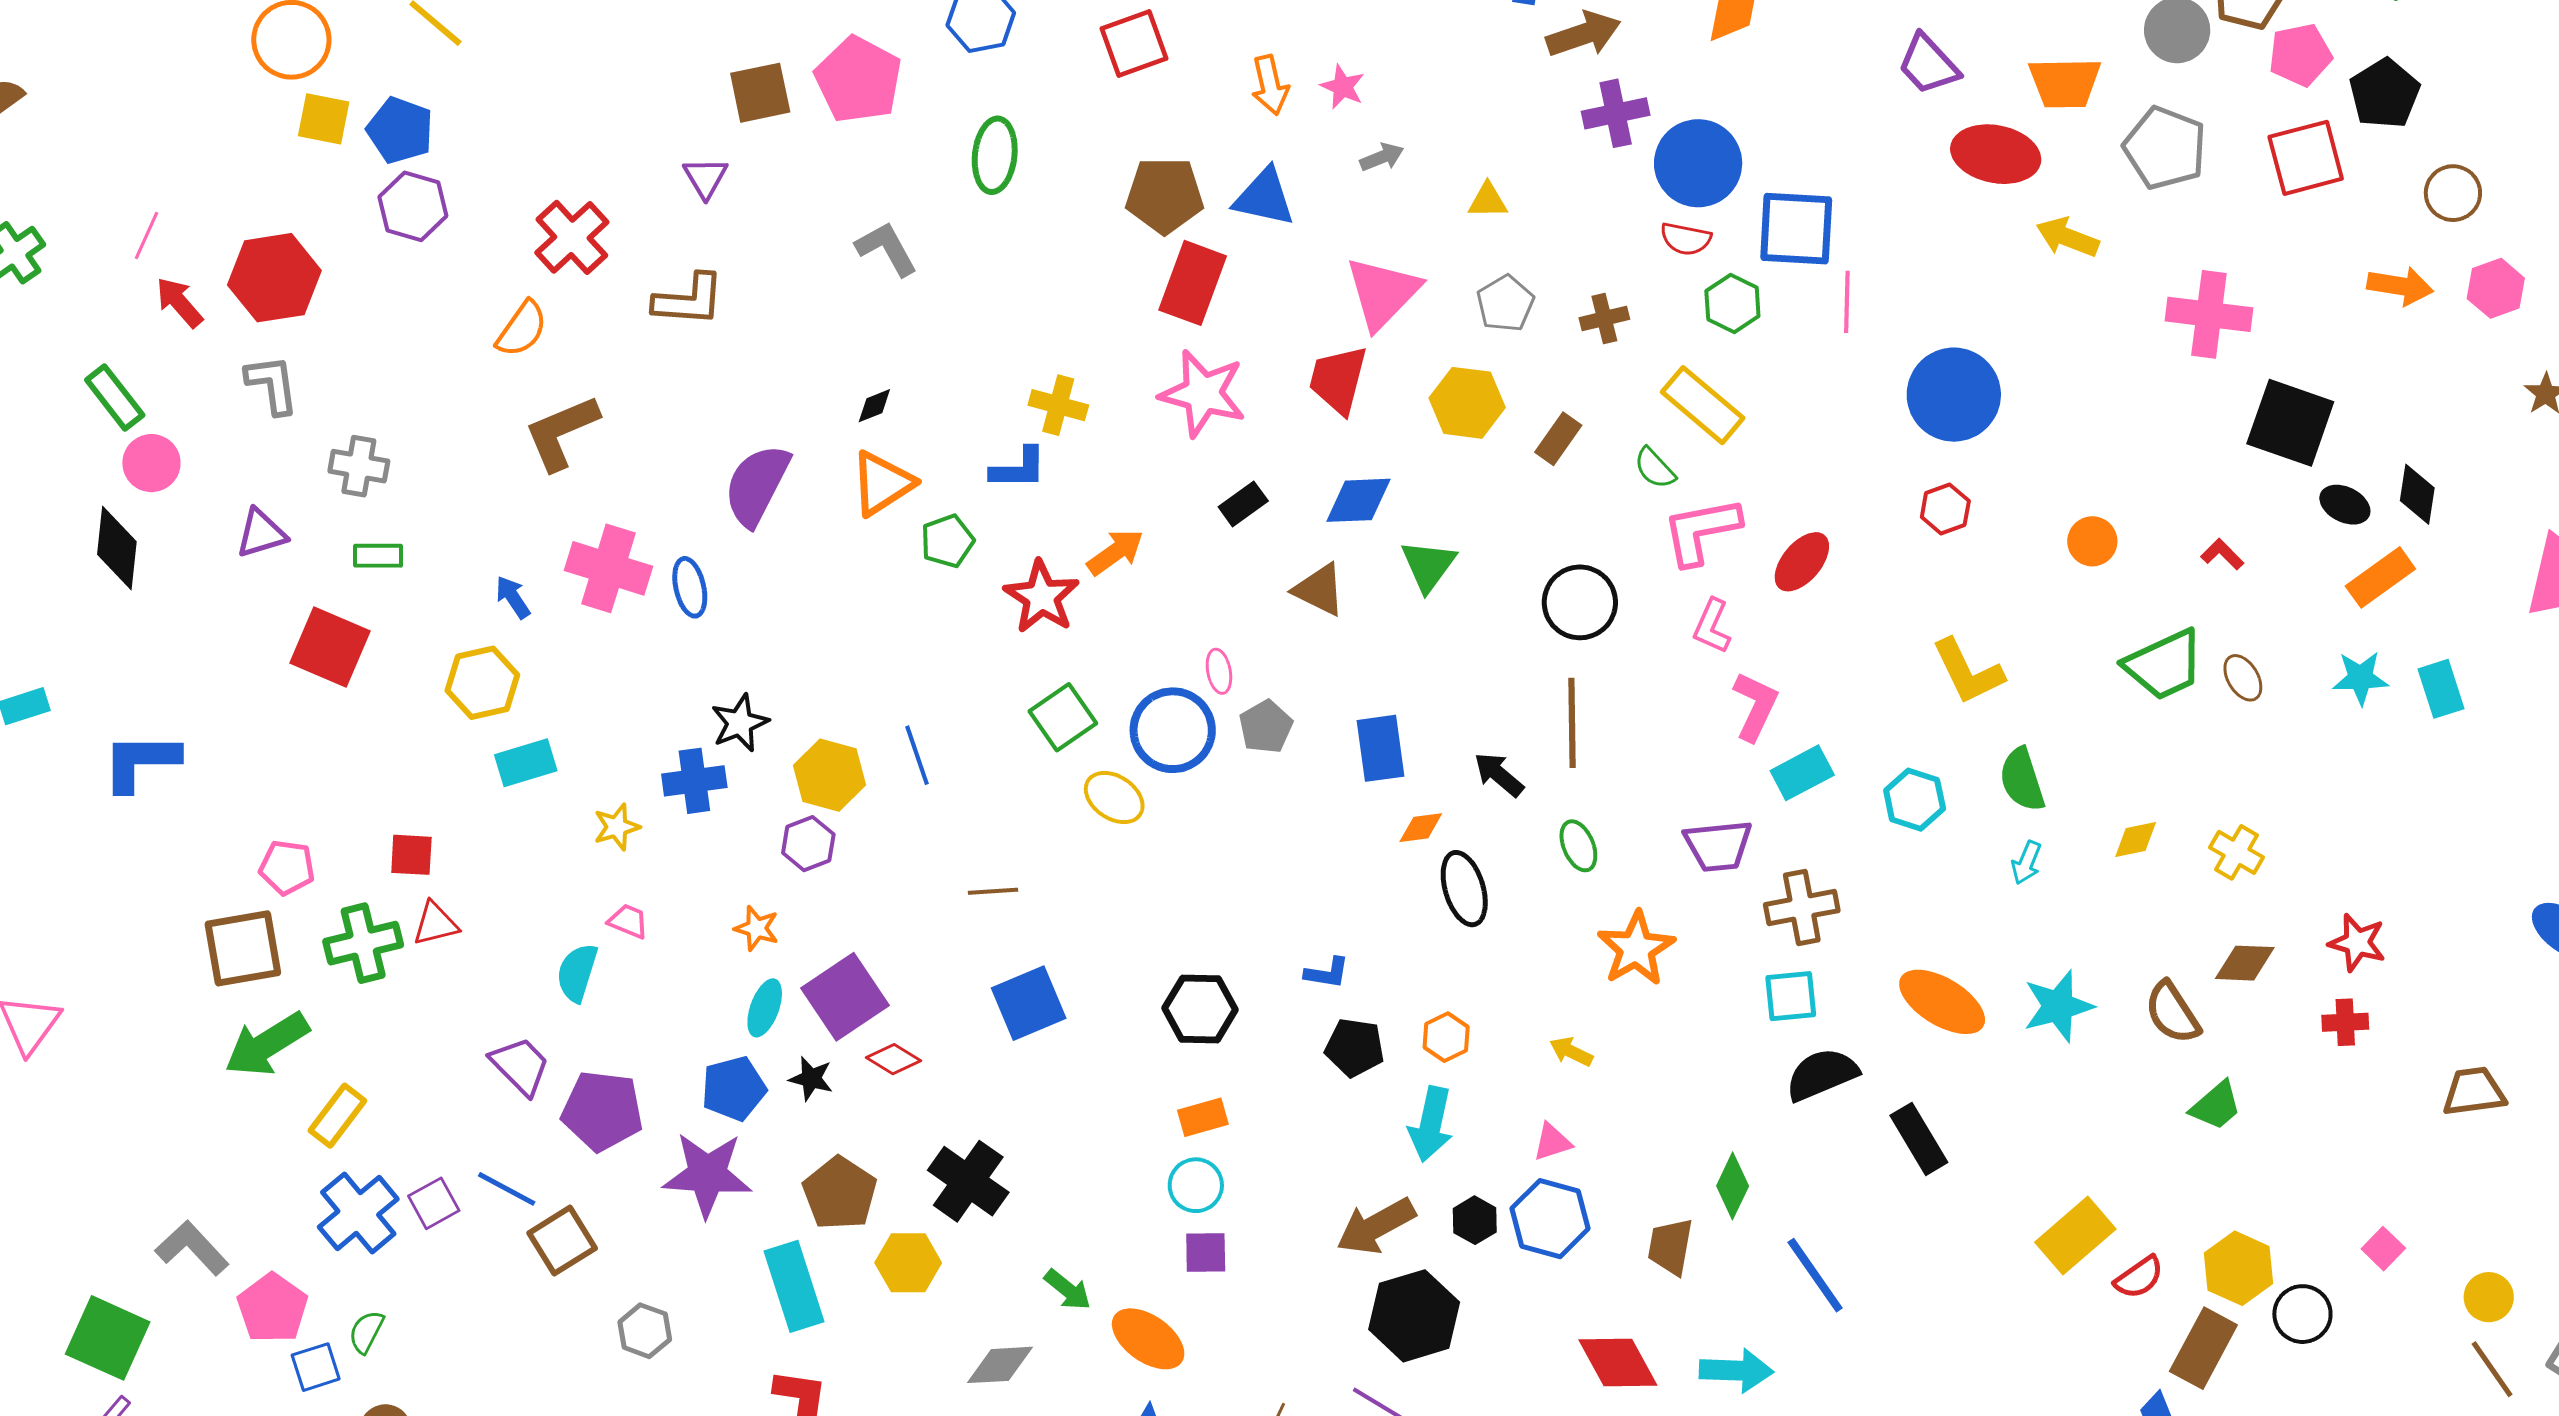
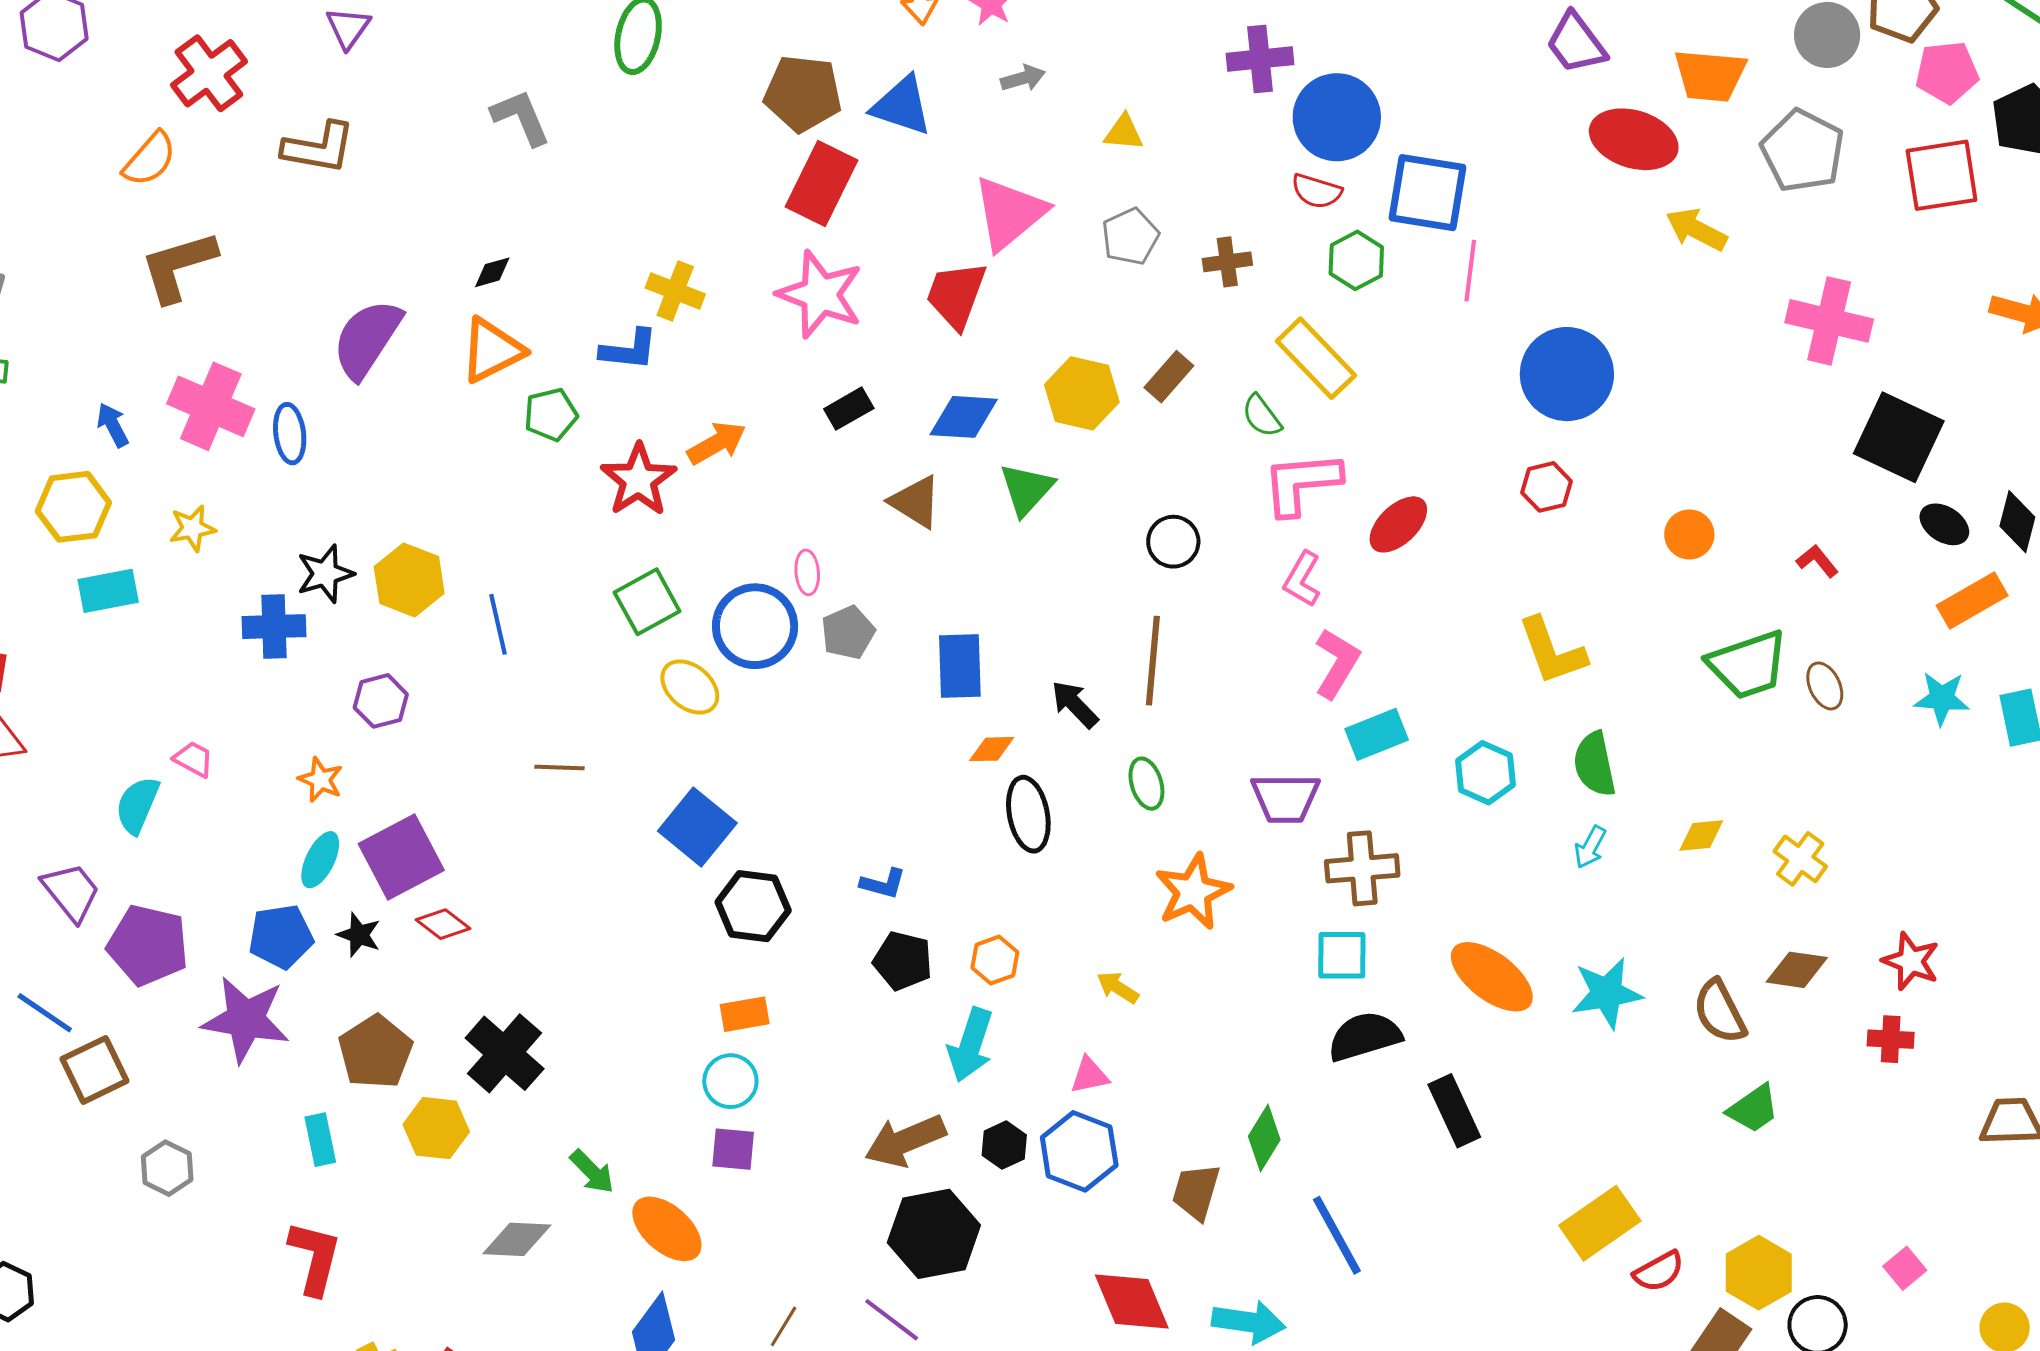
yellow hexagon: (1467, 403) -> (1082, 393), moved
black circle: (1580, 602) -> (1173, 542), size x0.7
yellow hexagon: (829, 775) -> (409, 580), moved
yellow star: (617, 827) -> (192, 528), moved
blue square: (1029, 1003) -> (697, 827), moved, turned -34
cyan rectangle: (794, 1286) -> (320, 1140), size x0.6

